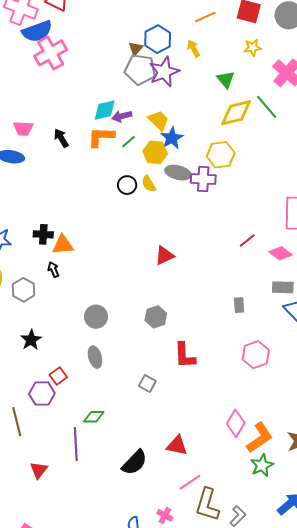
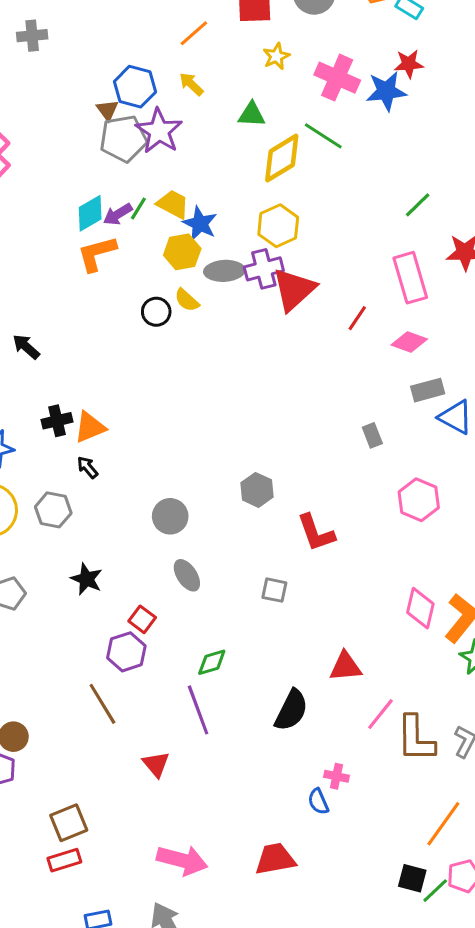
green triangle: (226, 79) -> (252, 115), turned -30
black arrow: (61, 138) -> (26, 347), moved
green line: (129, 142) -> (138, 209), moved
red line: (247, 241) -> (357, 318), moved
red triangle: (165, 256) -> (294, 289), moved, size x1.5
pink cross: (165, 515) -> (336, 776), moved

